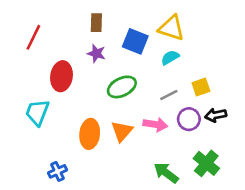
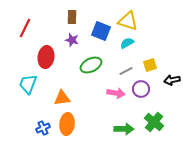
black arrow: (216, 115) -> (172, 80), moved
orange triangle: (122, 131) -> (62, 98), moved, turned 42
orange ellipse: (90, 134) -> (67, 124), moved
green arrow: (166, 173) -> (124, 129), turned 144

